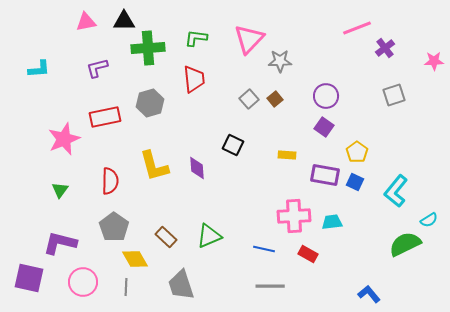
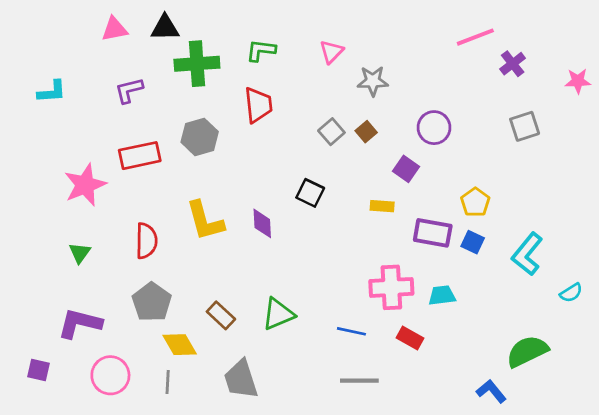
pink triangle: (249, 39) -> (331, 52), size x0.6
purple square: (324, 127) -> (406, 169), moved
green semicircle: (405, 244) -> (527, 351), moved
purple square: (29, 278) -> (38, 370), size x0.6

